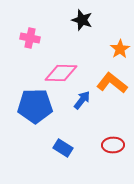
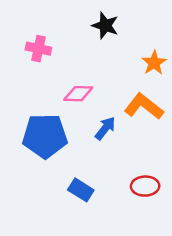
pink diamond: (61, 73) -> (78, 94), size x0.7

